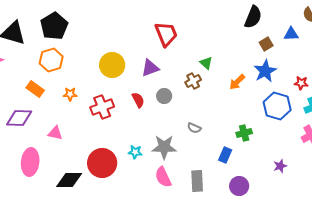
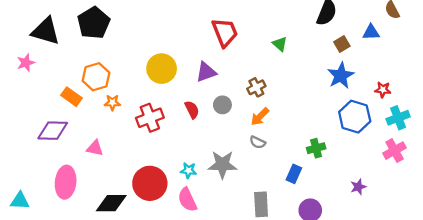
orange hexagon: (51, 60) -> (96, 77), moved
green triangle: (206, 63) -> (280, 44), moved
orange arrow: (237, 82) -> (260, 117), moved
pink semicircle: (163, 177) -> (187, 200), moved

